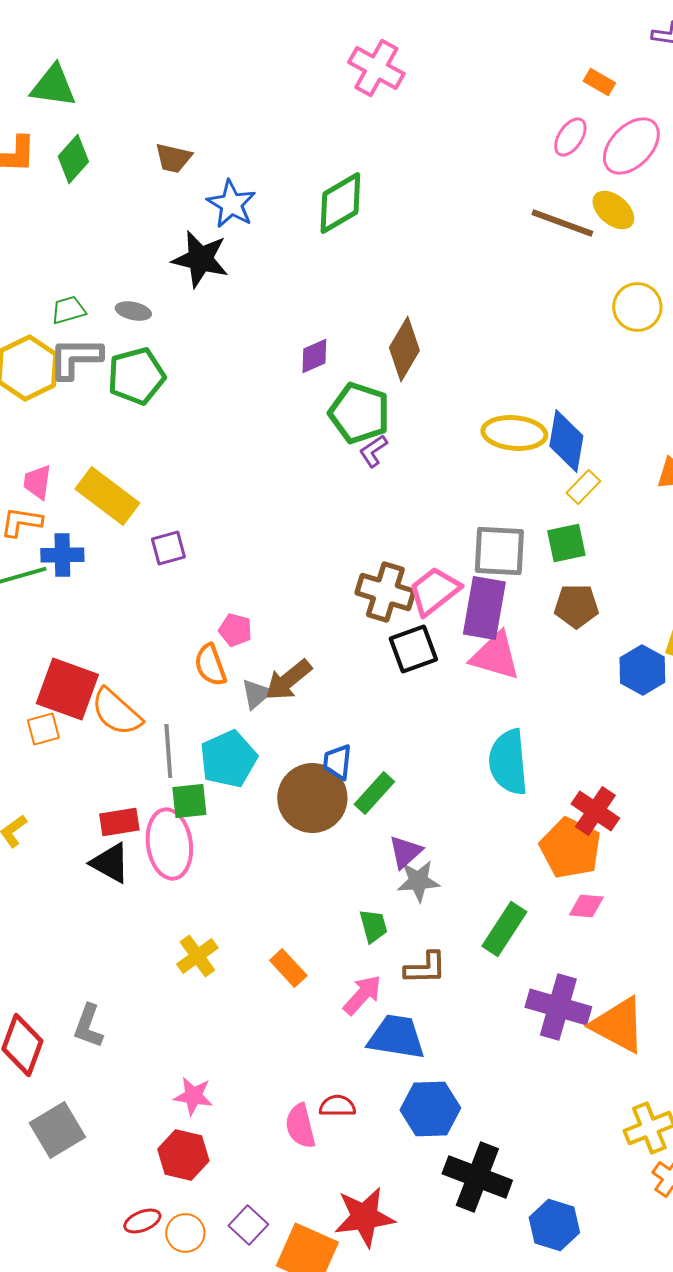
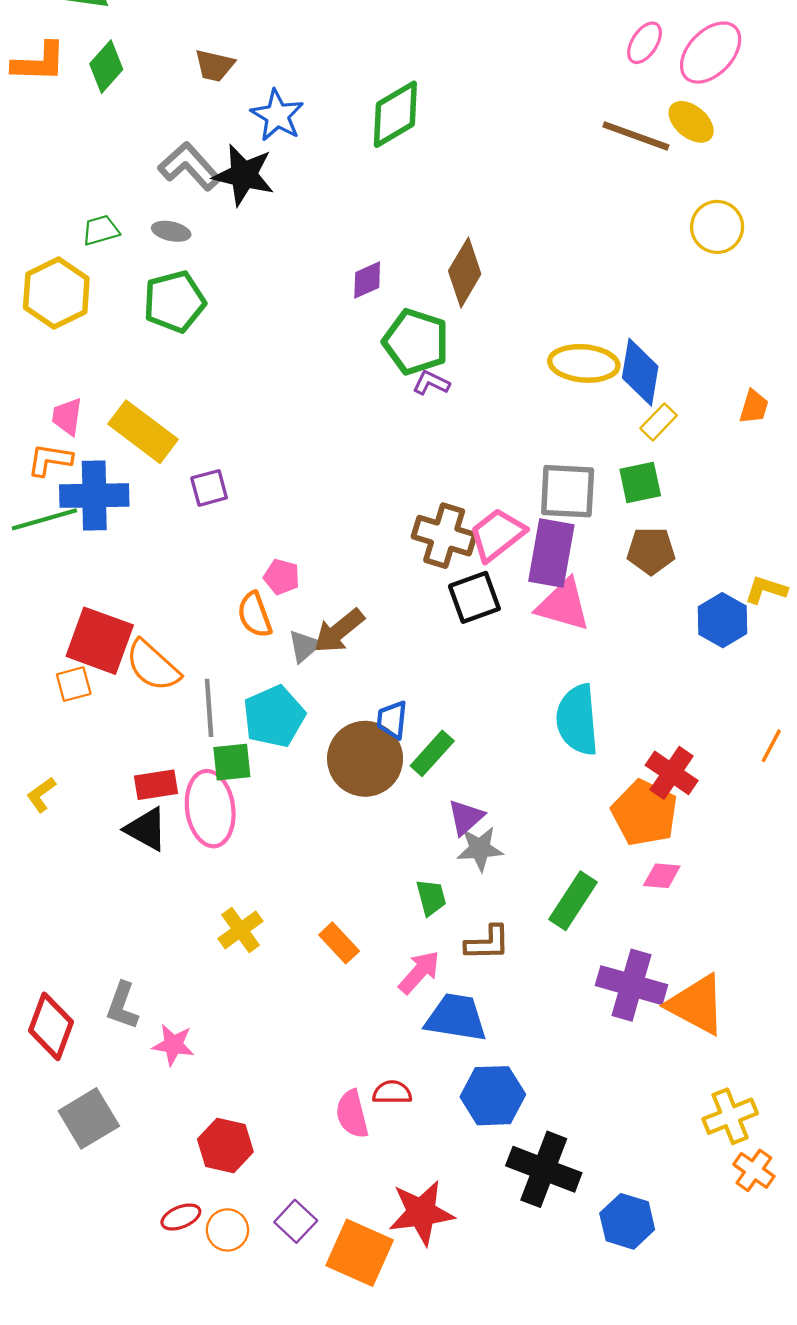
gray L-shape: (75, 358) -> (190, 166), moved, turned 48
purple L-shape: (373, 451) -> (431, 383), turned 60
blue cross: (62, 555) -> (94, 496), size x1.5
pink star: (193, 1096) -> (173, 1045), moved

